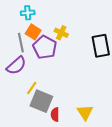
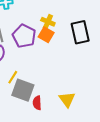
orange square: (33, 32) -> (46, 35), moved
yellow cross: (61, 33) -> (48, 22), moved

